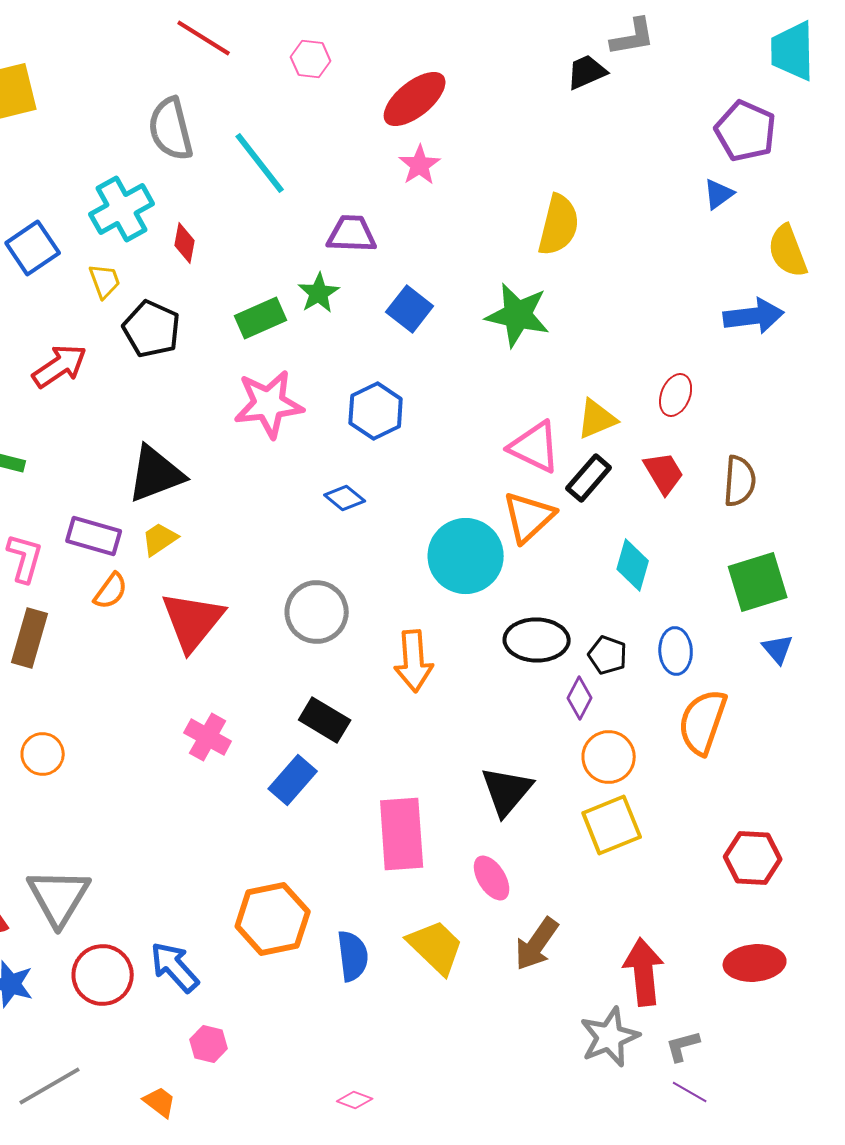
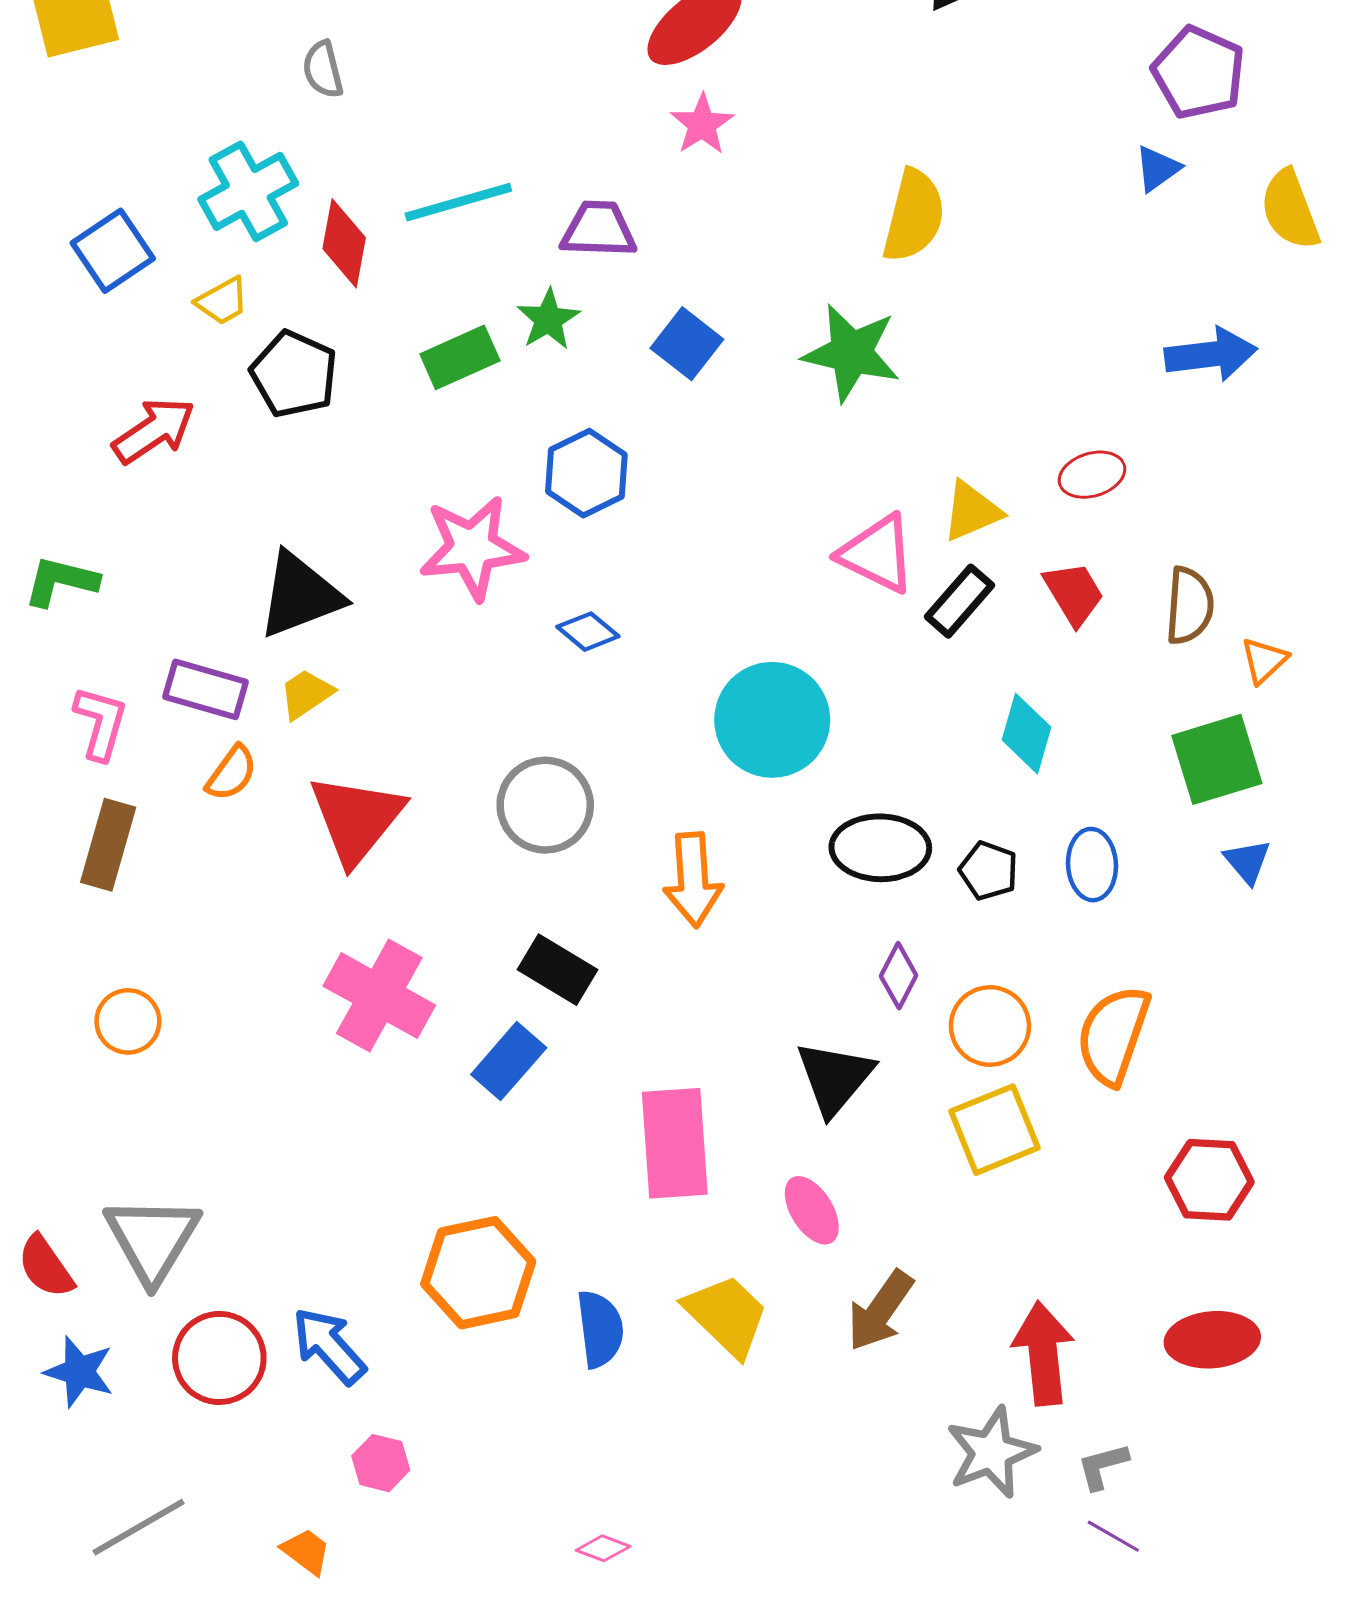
gray semicircle: (171, 129) -> (323, 70), size x0.6
cyan line: (260, 163) -> (458, 202), moved, turned -68
red diamond: (185, 243) -> (344, 243), size x1.4
yellow semicircle: (788, 251) -> (1290, 210), moved
yellow trapezoid: (105, 281) -> (222, 301), turned 81
red ellipse: (676, 395) -> (1092, 475), turned 51
pink star: (269, 404) -> (472, 548), moved
blue hexagon: (376, 411) -> (586, 473), moved
orange triangle: (529, 517) -> (1264, 660), moved, size x0.6
purple diamond: (580, 698) -> (899, 976), moved
orange semicircle: (703, 722) -> (1113, 1035), moved
pink cross: (208, 737) -> (379, 996), size x1.5

